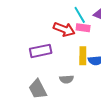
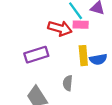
gray semicircle: (67, 79) -> (68, 83), turned 104

